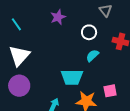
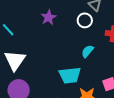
white circle: (89, 32) -> (85, 20), moved

